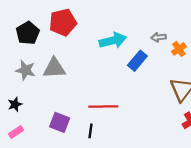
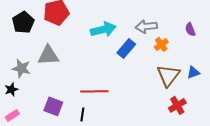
gray arrow: (159, 37) -> (146, 26), size x1.5
orange cross: (179, 49) -> (161, 44), moved
gray star: (26, 70) -> (21, 68), moved

